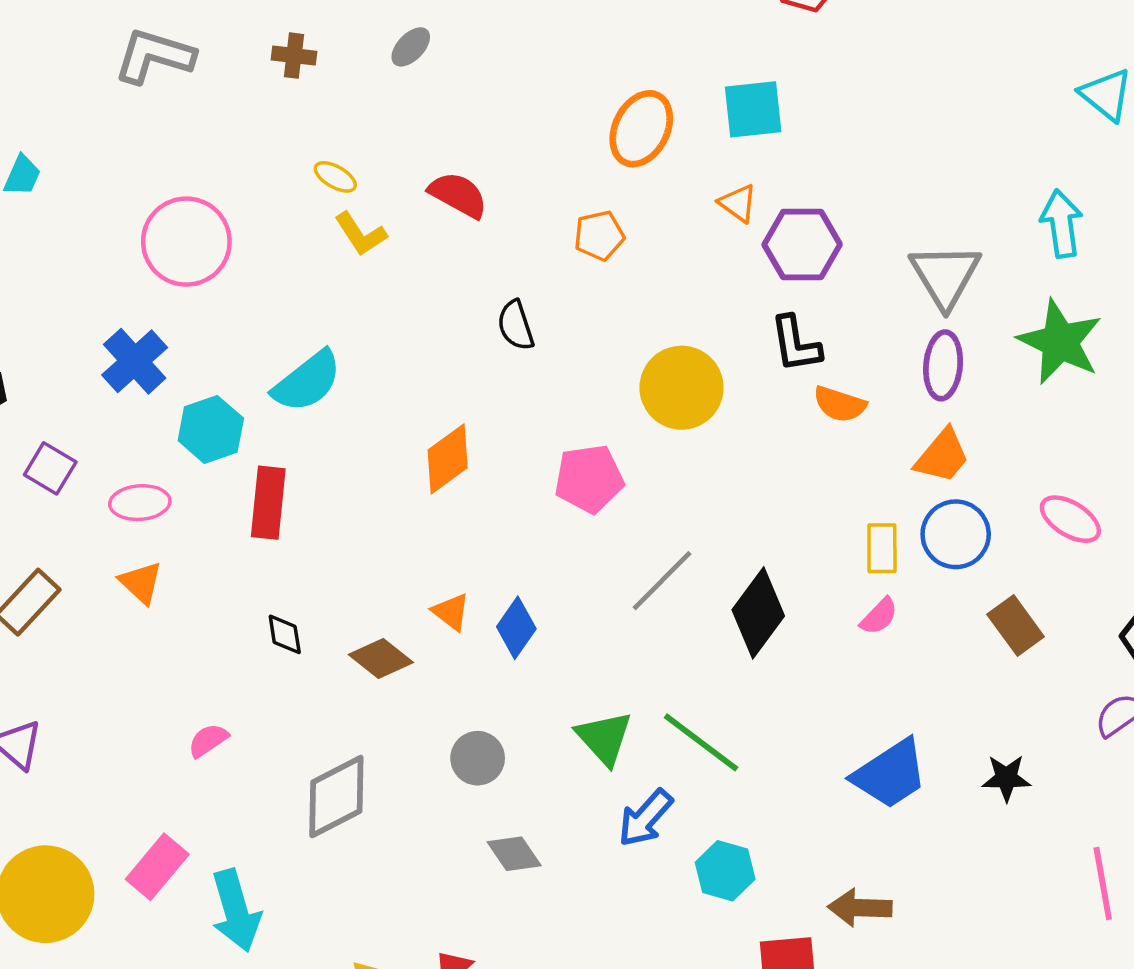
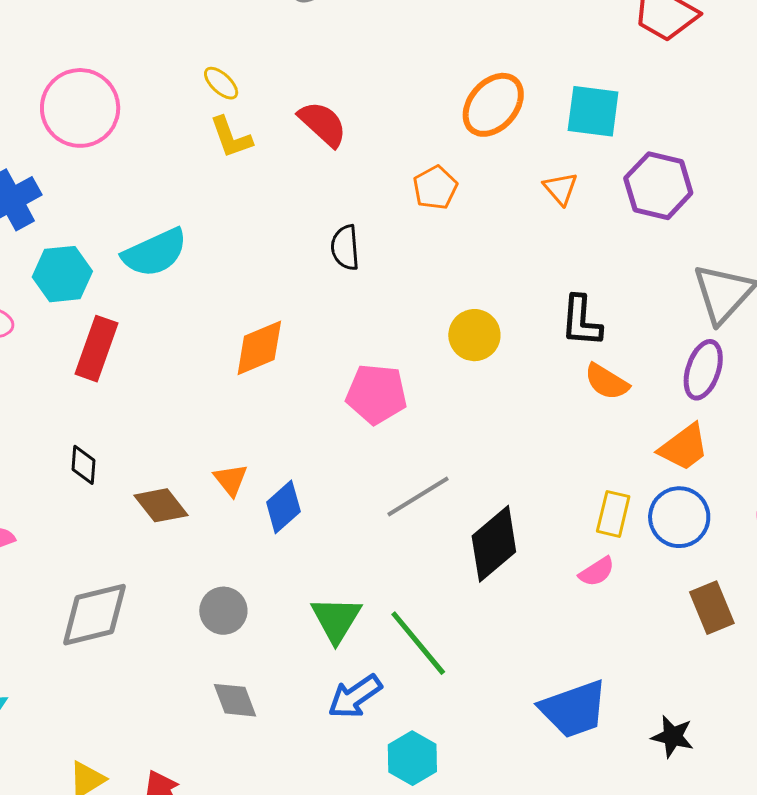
orange pentagon: (599, 236) -> (435, 188), turned -30
purple hexagon: (802, 244) -> (658, 186), moved
yellow circle: (682, 388) -> (474, 335), size x0.7

